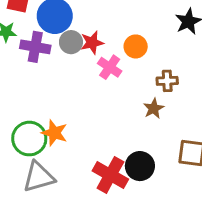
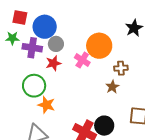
red star: (92, 43) -> (53, 63), moved
orange circle: (136, 46) -> (99, 46), size x1.6
green circle: (29, 139) -> (34, 86), moved

